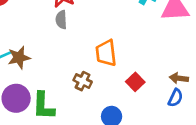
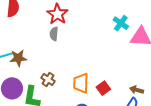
orange trapezoid: (106, 53) -> (81, 83), moved
brown cross: (83, 81) -> (48, 79), moved

